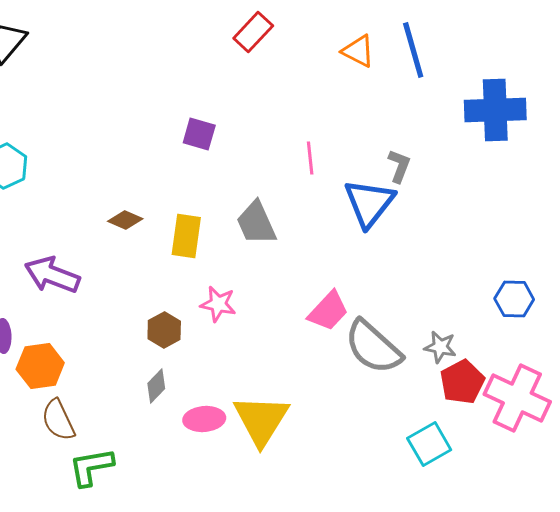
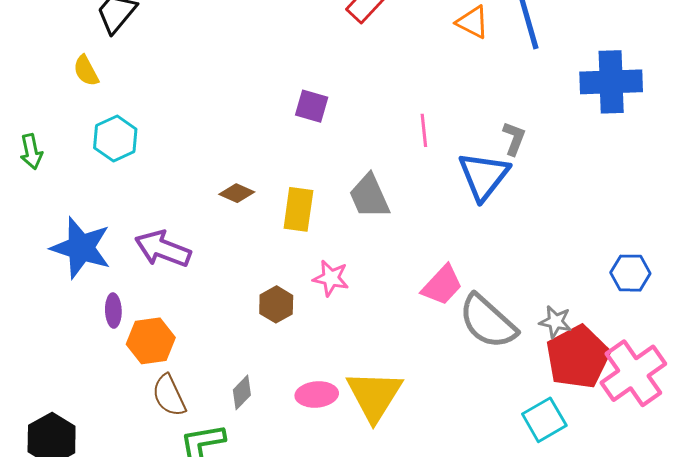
red pentagon: (462, 382) -> (578, 357), size x1.4
gray diamond: (156, 386) -> (242, 392), moved
pink cross: (517, 398) -> (633, 373), turned 30

